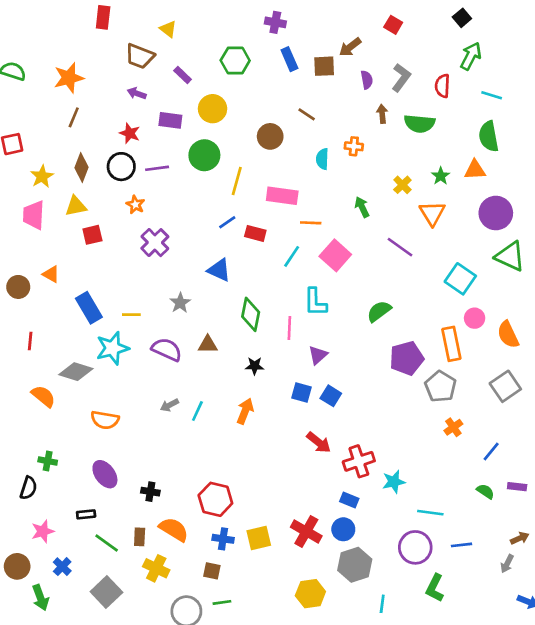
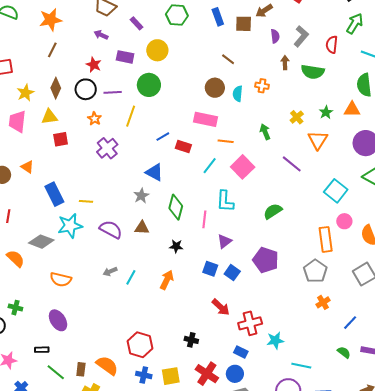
brown circle: (270, 136) -> (215, 88), moved
yellow line: (237, 181) -> (131, 116), moved
gray star: (180, 303) -> (141, 196), moved
purple pentagon: (407, 358) -> (266, 260), moved, turned 30
black cross: (150, 492) -> (191, 340), moved

